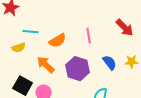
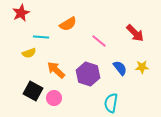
pink line: (89, 36) -> (99, 41), turned -42
orange semicircle: (58, 41) -> (68, 24), moved

